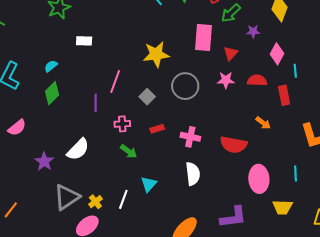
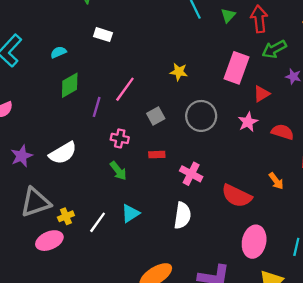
yellow star: (156, 54) -> (179, 72), size x0.6
pink star: (226, 80) -> (248, 122), turned 30
green diamond: (52, 93) -> (70, 85), moved

